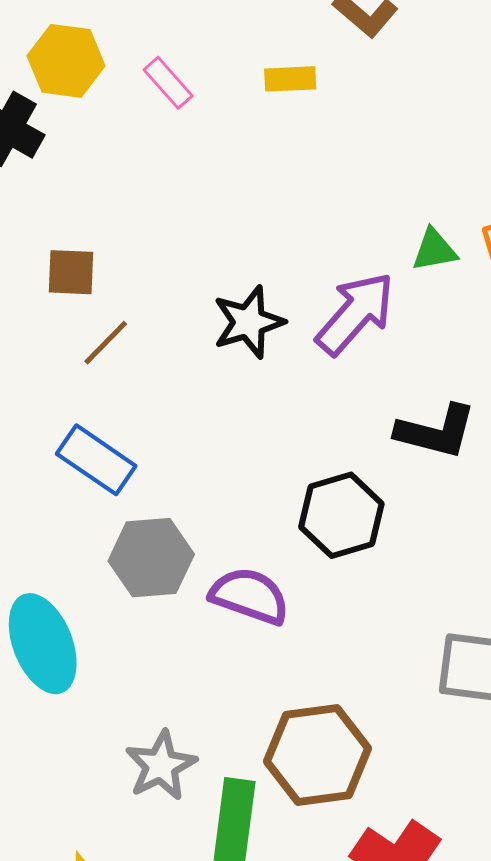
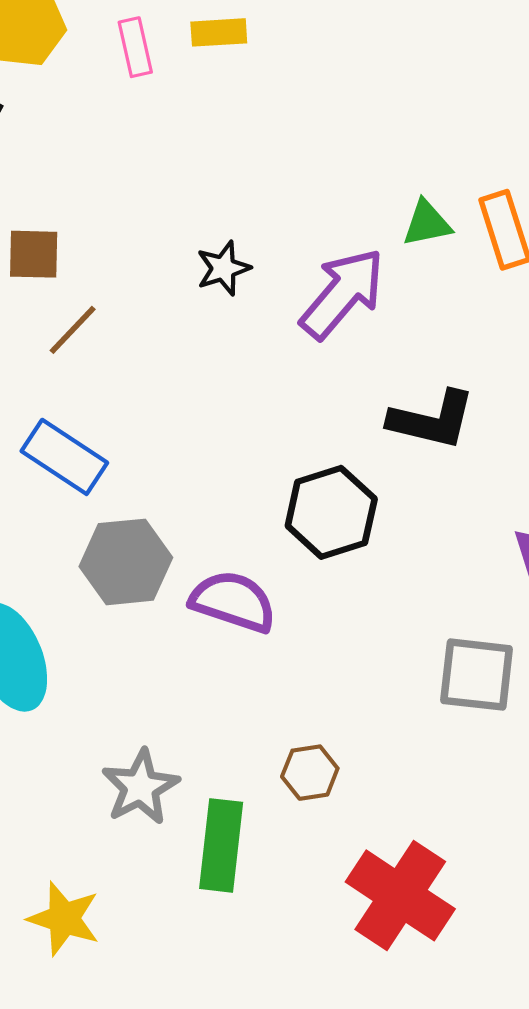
yellow rectangle: (290, 79) -> (219, 32), moved
pink rectangle: (168, 83) -> (135, 47), turned 30
black star: (249, 322) -> (223, 268), moved, size x0.7
brown hexagon: (318, 755) -> (310, 773), size x0.5

